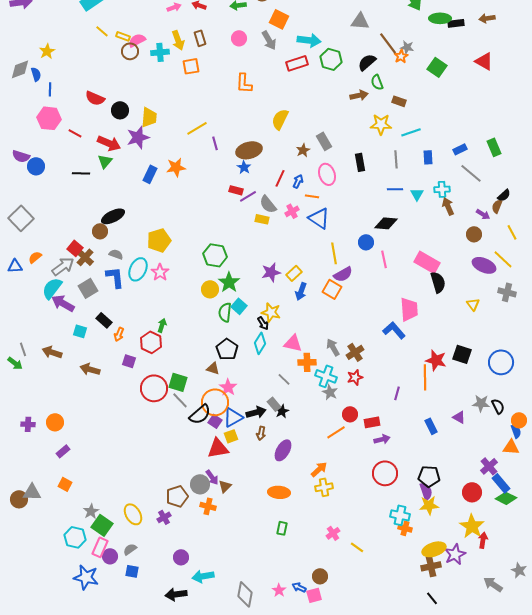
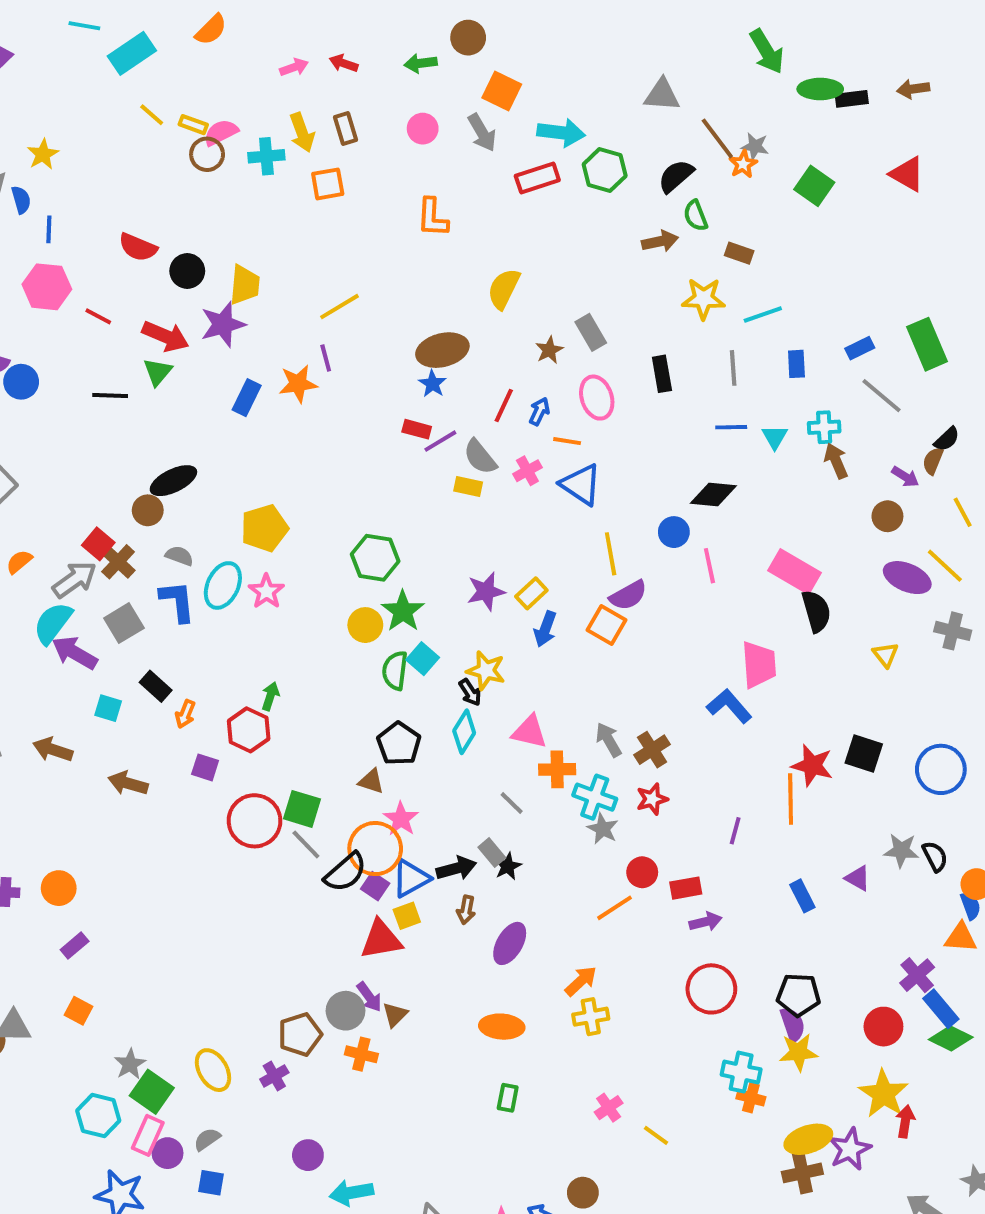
purple line: (215, 143) -> (326, 358), moved
green rectangle: (494, 147) -> (927, 344), size x1.4

